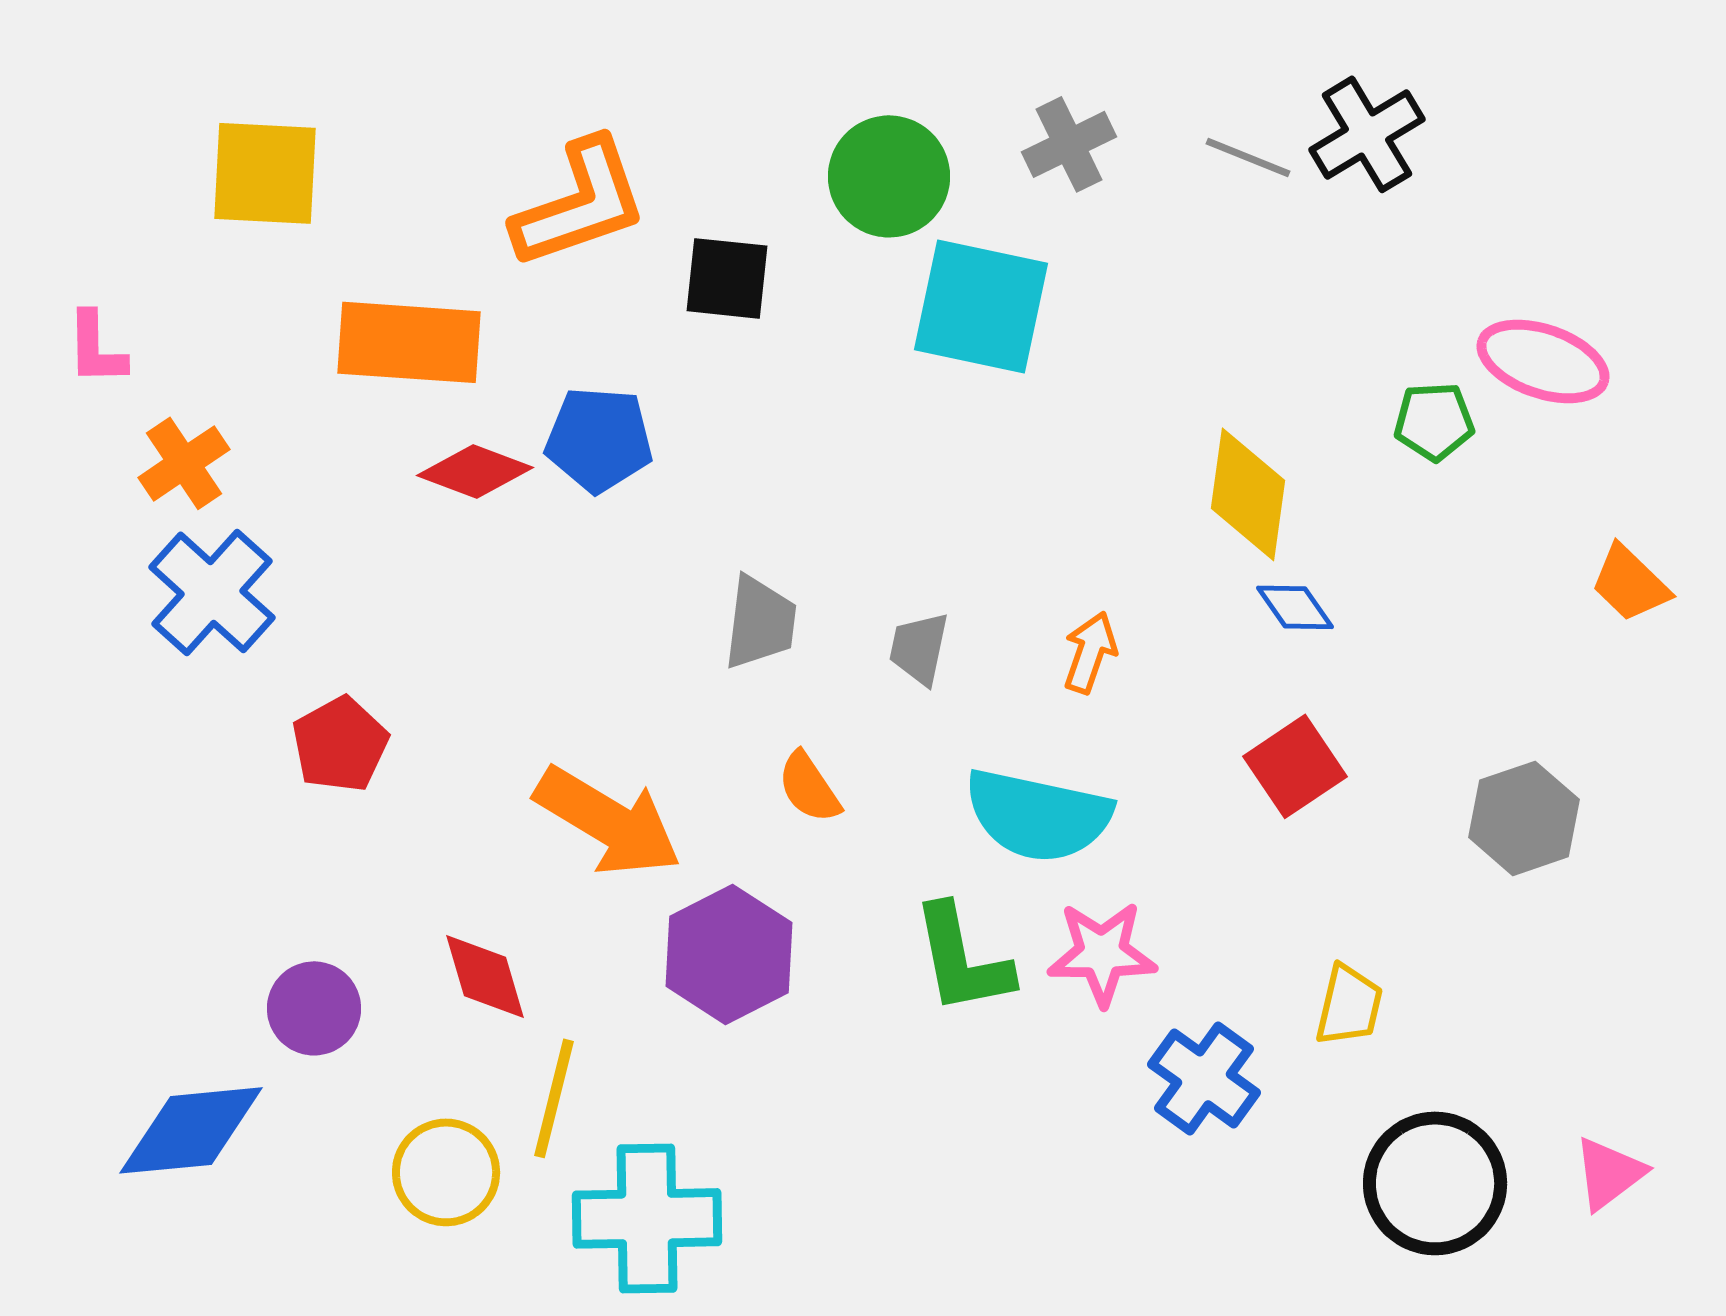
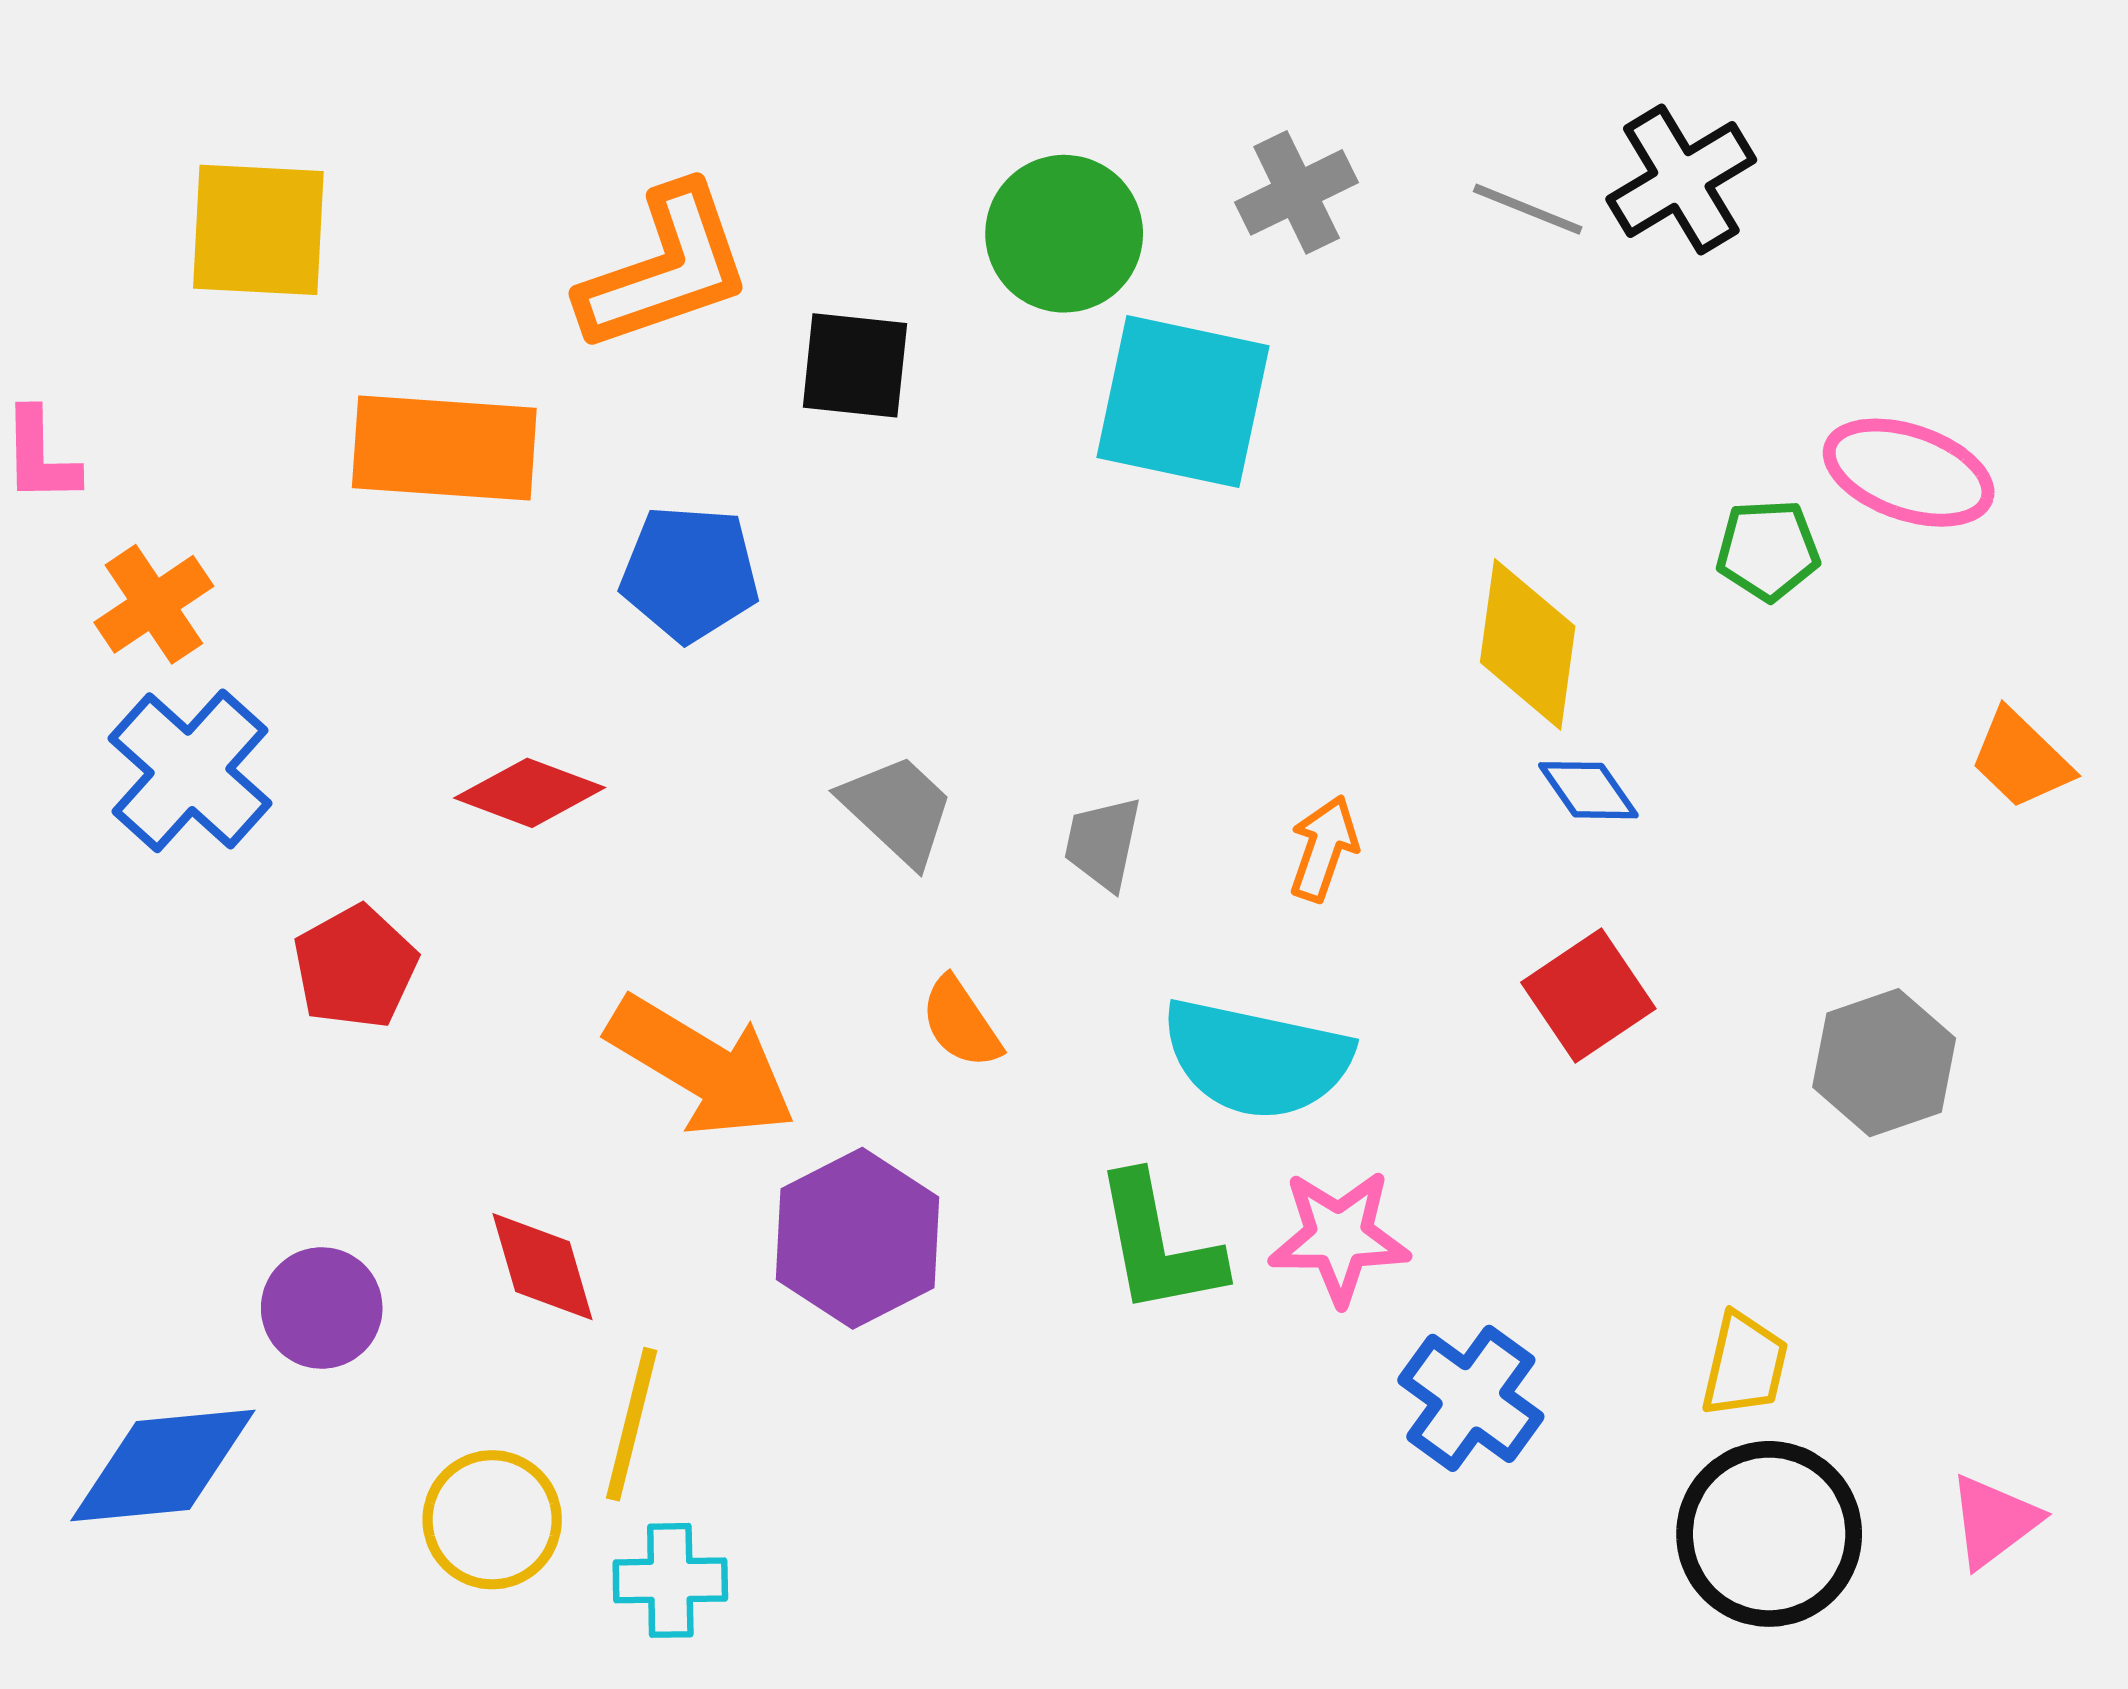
red diamond: (475, 471) -> (530, 793), moved
gray trapezoid: (760, 622) -> (898, 810), turned -54
yellow trapezoid: (1349, 1005) -> (1745, 1365), moved
cyan cross: (647, 1218) -> (670, 1580), moved, size x0.6

